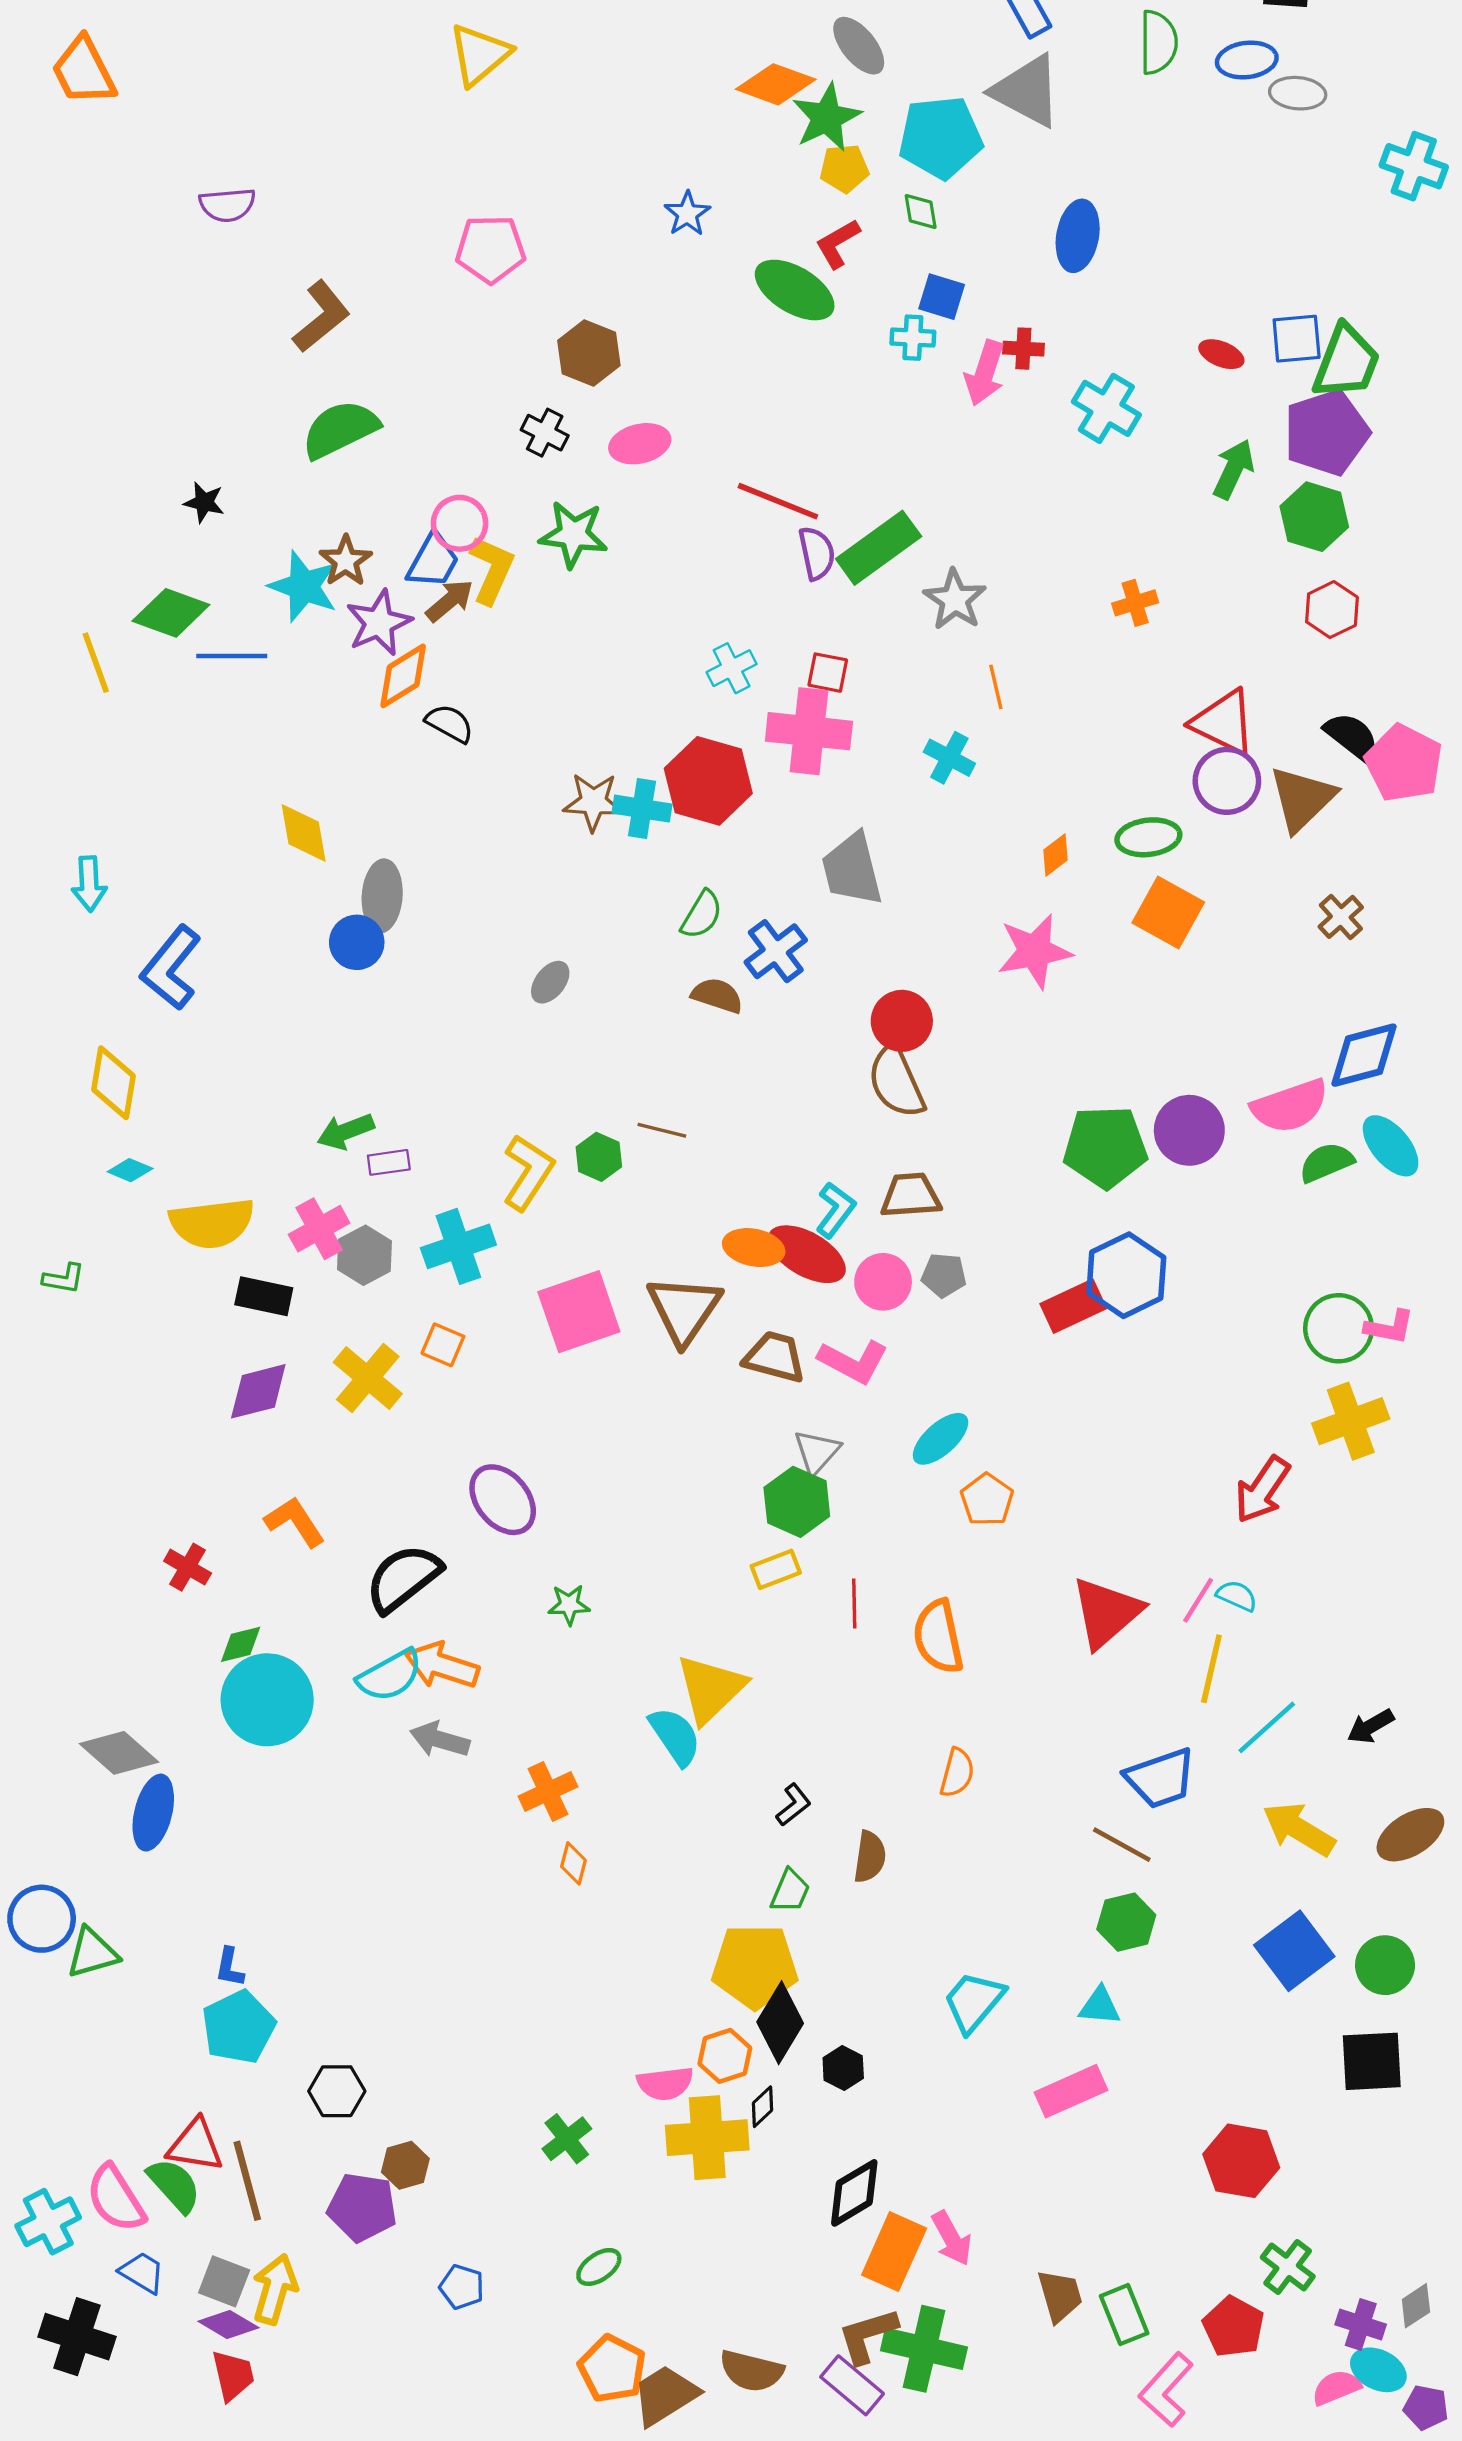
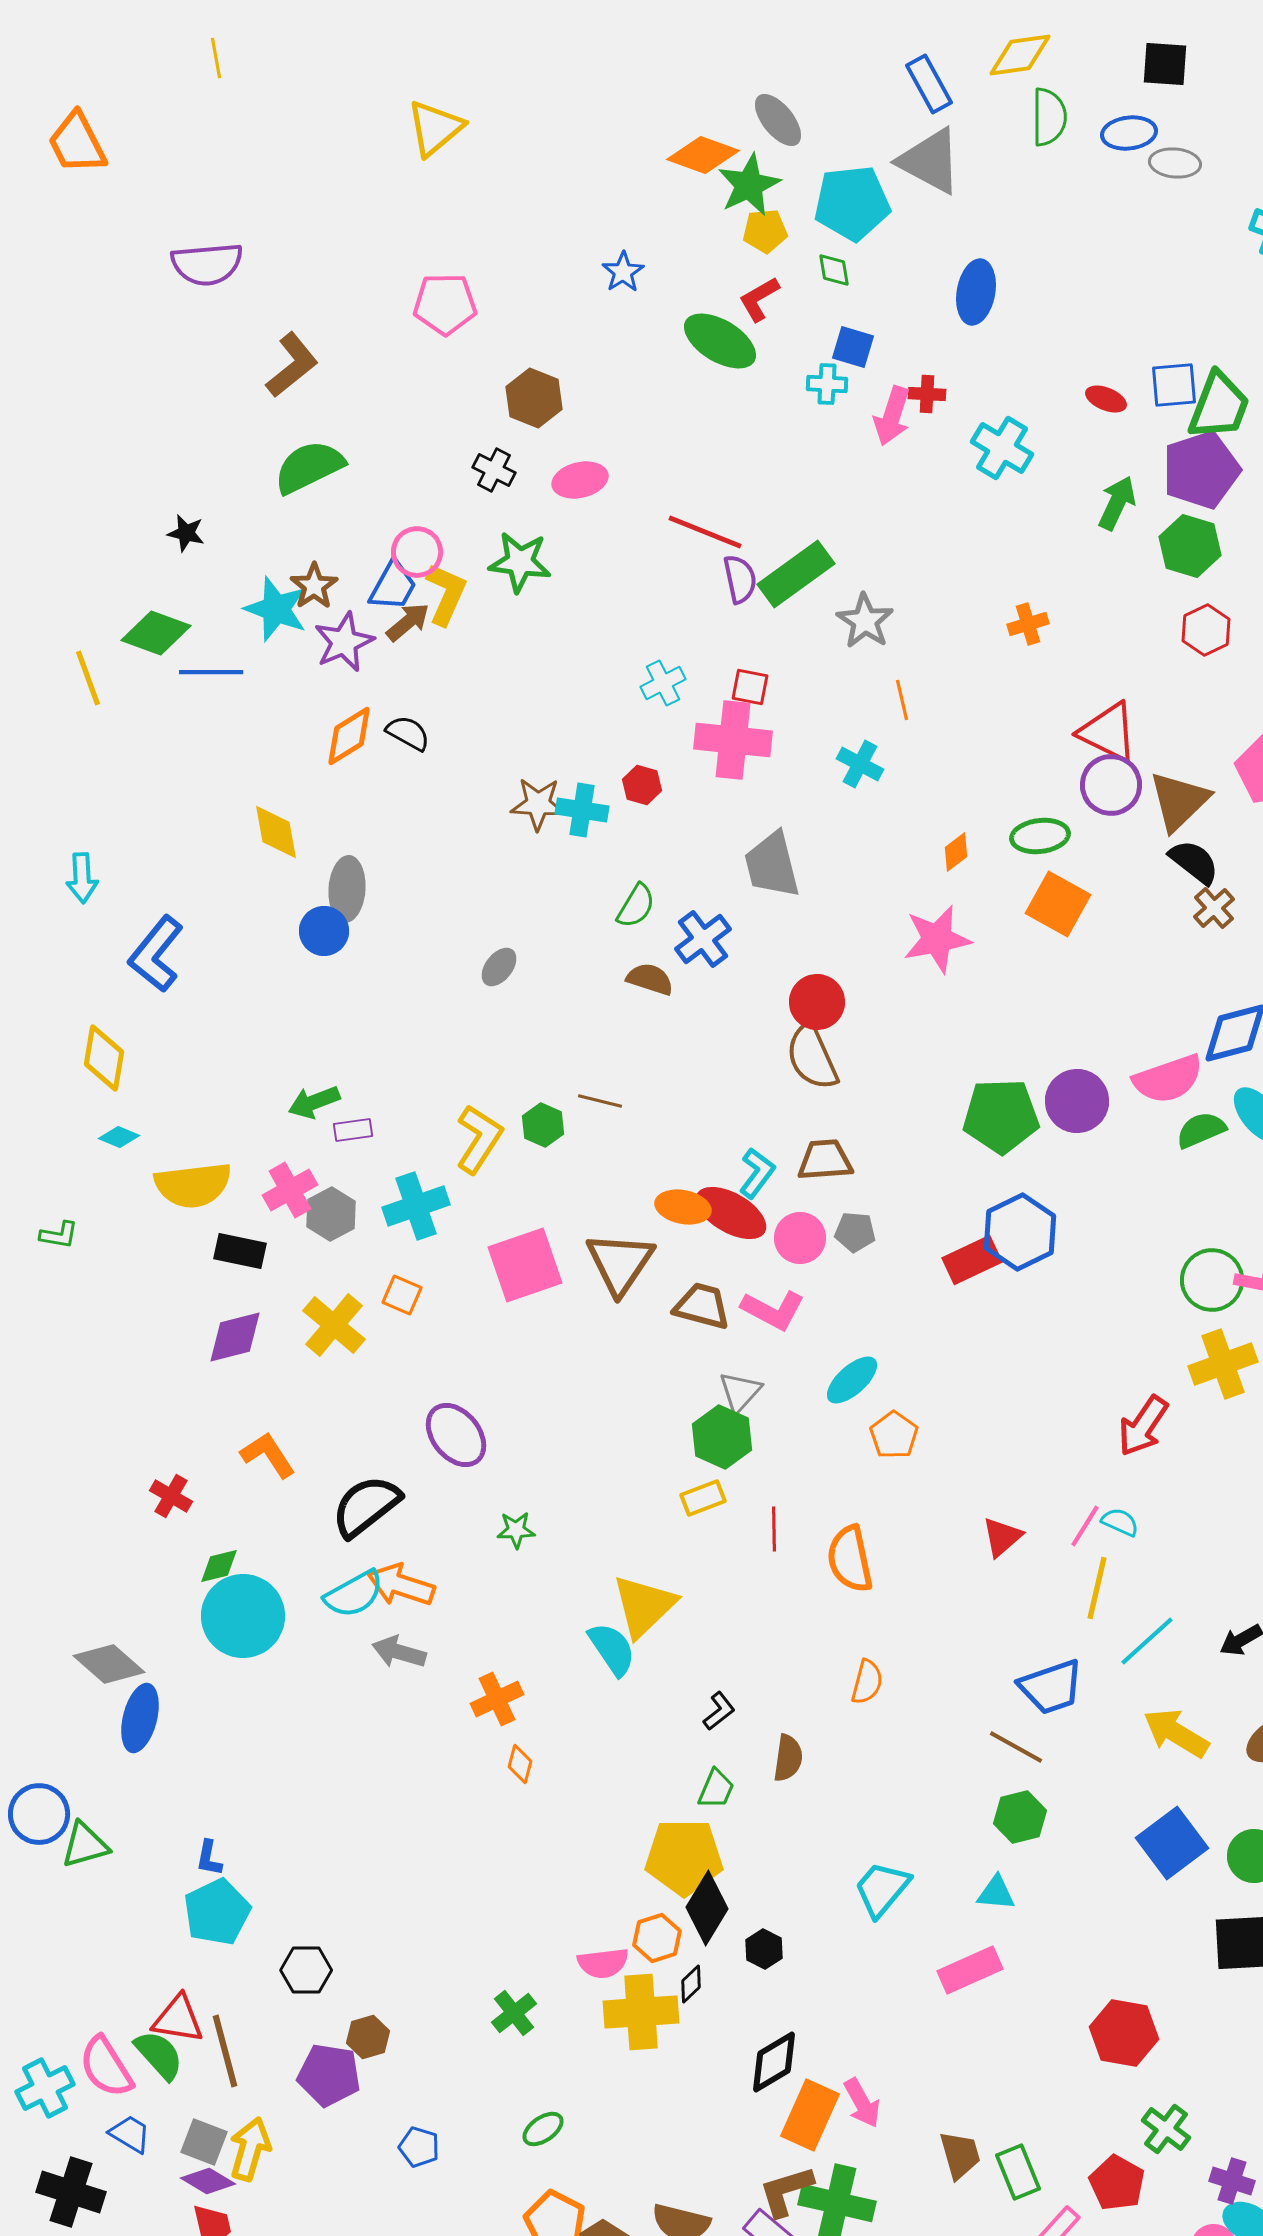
purple semicircle: (227, 205) -> (207, 264), size x1.4
orange diamond: (403, 676) -> (349, 736), moved
black semicircle: (1352, 737) -> (1194, 862), moved
red hexagon: (708, 781) -> (642, 785), size x0.5
red triangle: (1106, 1612) -> (1002, 1537), size x0.6

